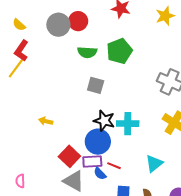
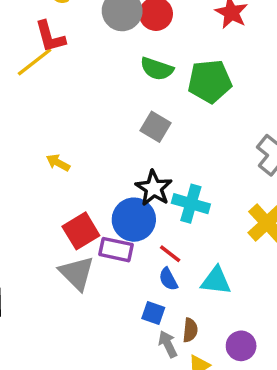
red L-shape: (21, 51) -> (50, 37), turned -65
cyan triangle: (154, 164) -> (216, 281), turned 30
red line: (114, 166) -> (170, 254), moved
blue semicircle: (100, 174) -> (168, 279), moved

